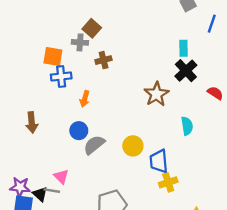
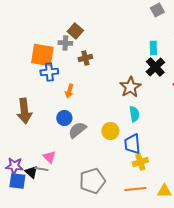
orange square: (53, 57) -> (42, 55), size x1.4
brown arrow: (32, 122) -> (24, 111), size x1.4
cyan semicircle: (187, 126) -> (134, 114), moved

